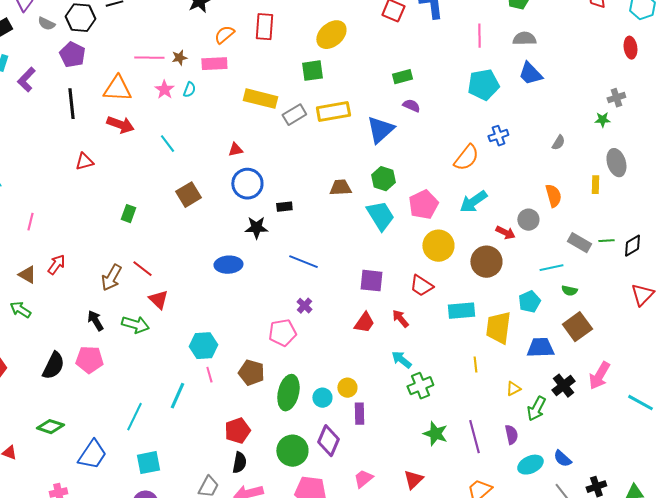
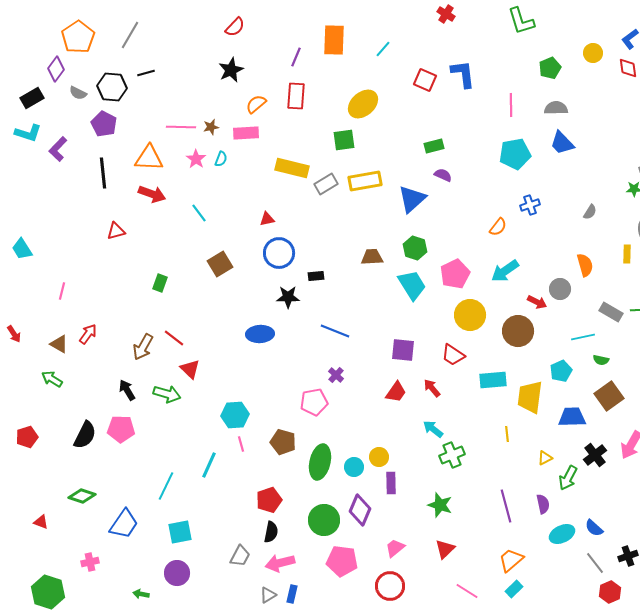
orange semicircle: (466, 158) -> (498, 227), size x0.7
green star: (435, 434) -> (440, 505), moved

